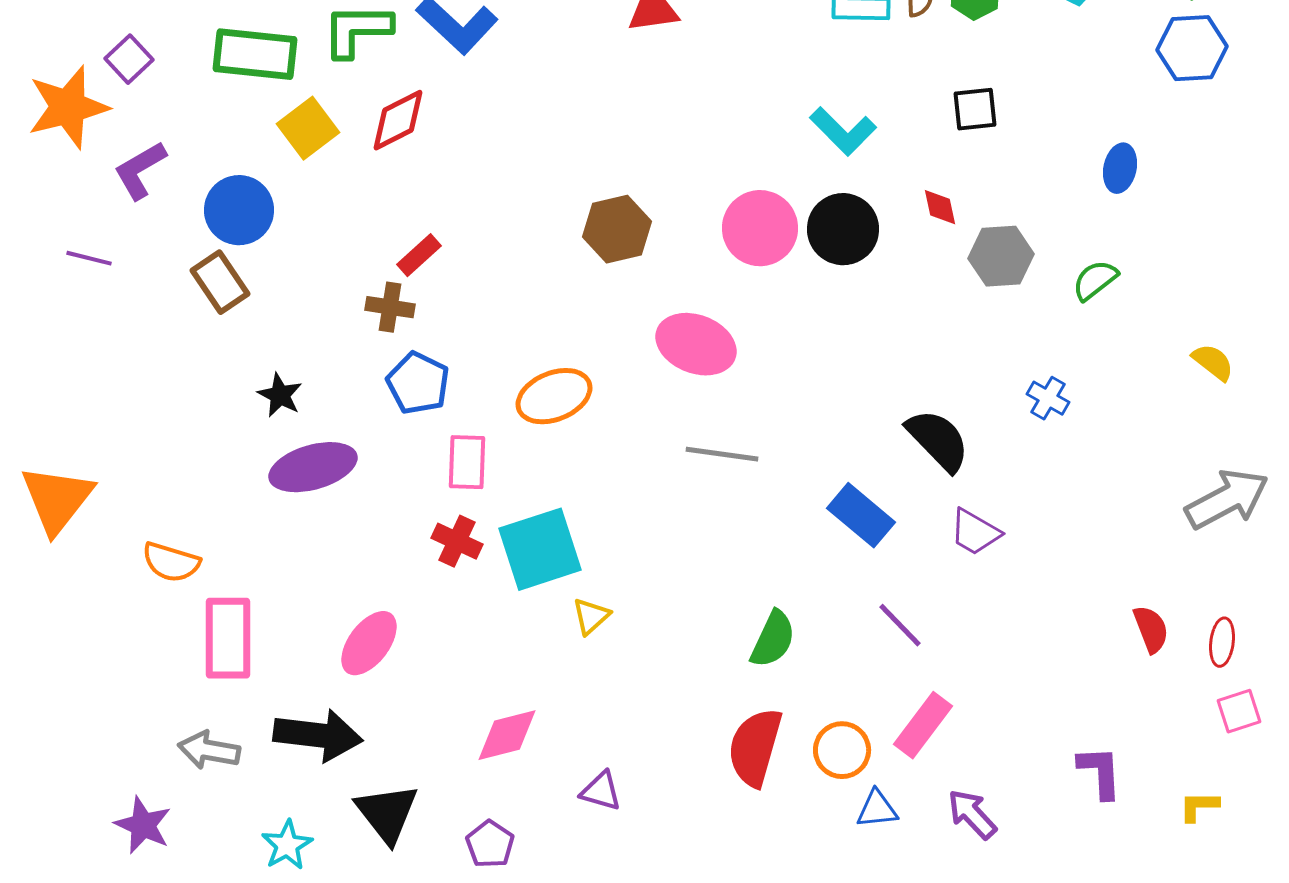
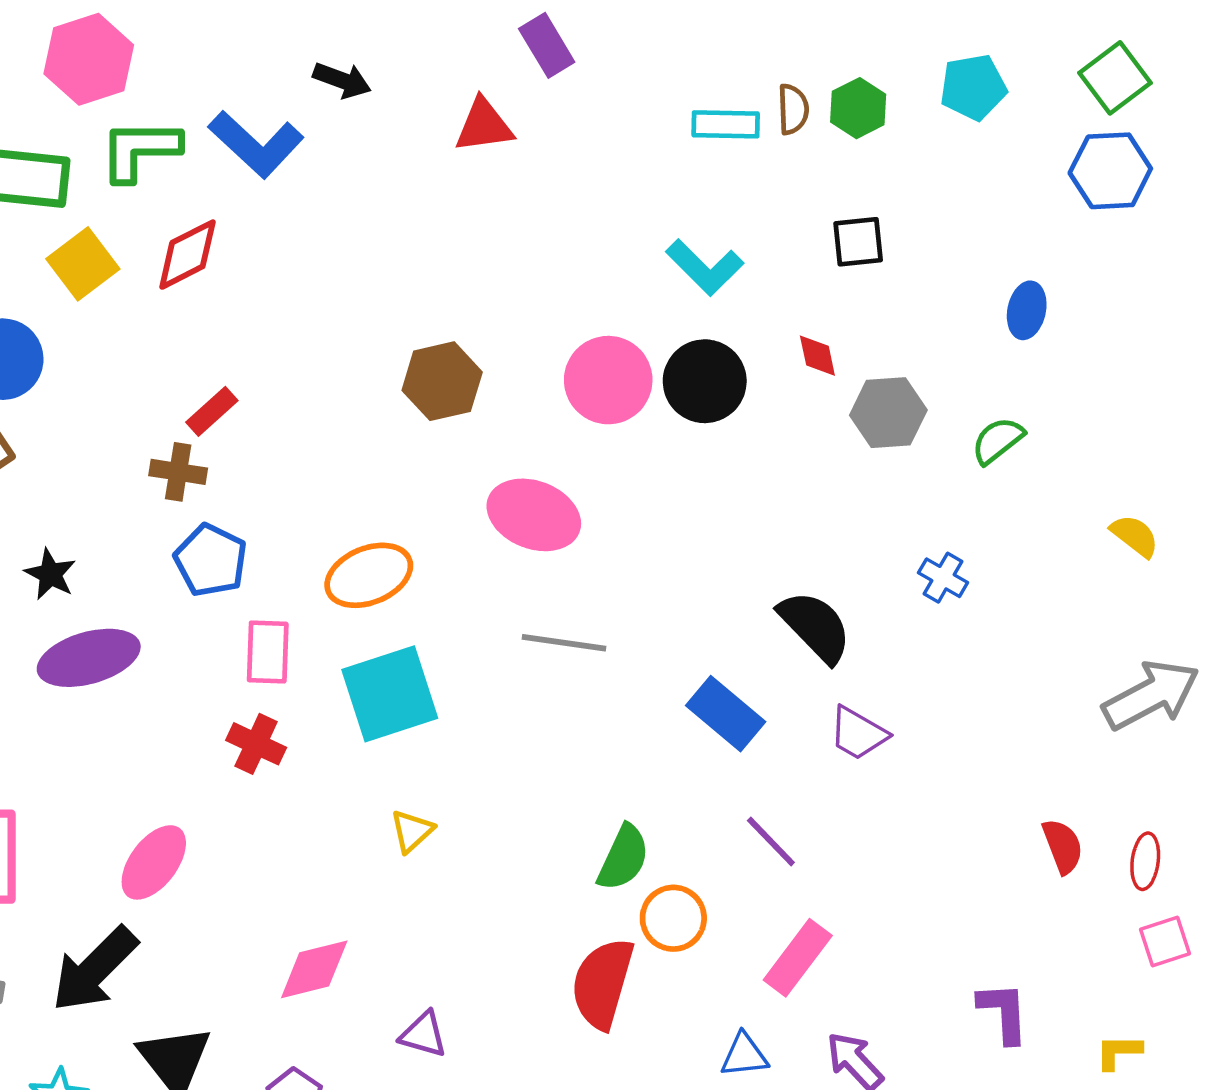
cyan square: (540, 549) -> (390, 694), moved
black arrow: (318, 735) -> (94, 969), turned 128
orange circle: (842, 750) -> (673, 918), moved

